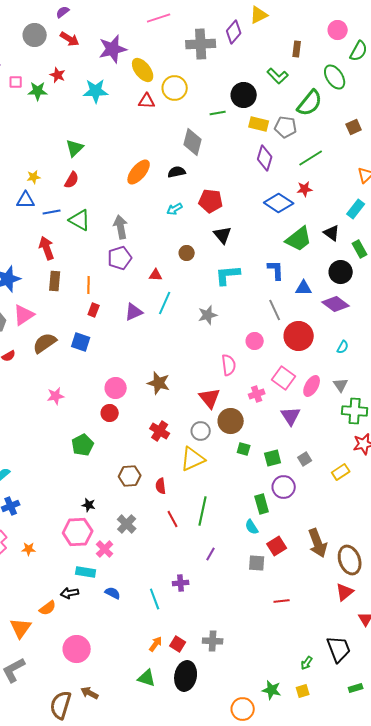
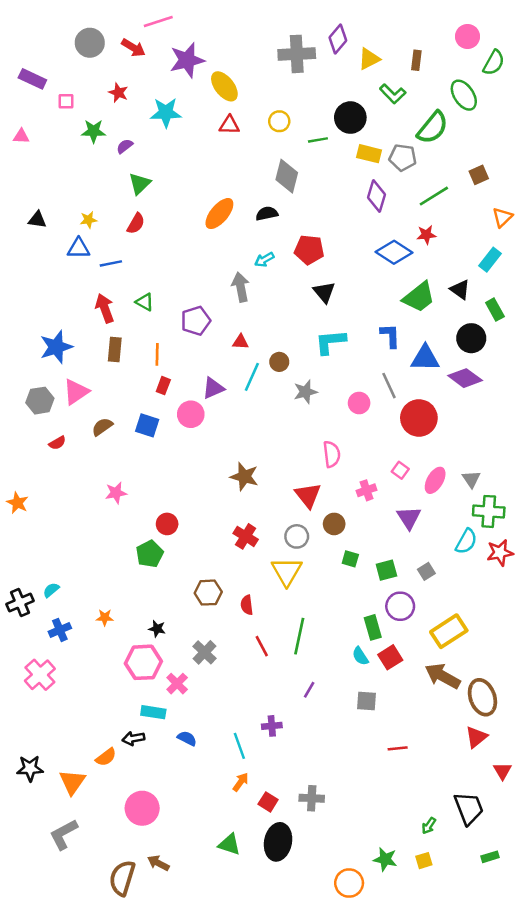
purple semicircle: (63, 12) -> (125, 146), moved
yellow triangle: (259, 15) -> (369, 59), moved
pink line: (159, 18) -> (158, 22), moved
yellow circle: (175, 88) -> (279, 121), moved, size x0.7
green star: (38, 91) -> (94, 131), moved
brown square: (354, 127) -> (479, 175), moved
green triangle: (80, 220) -> (145, 302), moved, size x0.7
gray arrow: (121, 227) -> (241, 287), moved
brown circle: (187, 253) -> (279, 362), moved
blue triangle: (304, 288) -> (425, 358), size x1.4
pink circle: (255, 341) -> (359, 403), moved
brown semicircle: (45, 343) -> (102, 427), size x0.7
cyan semicircle: (343, 347) -> (466, 541), moved, size x1.5
pink square: (284, 378) -> (400, 470), size x0.6
pink circle: (116, 388) -> (191, 414), moved
red circle: (110, 413) -> (167, 524), moved
brown circle: (231, 421) -> (334, 524), size x0.7
yellow triangle: (193, 459) -> (287, 571), turned -36
yellow rectangle: (341, 472) -> (449, 631), moved, size x1.6
brown arrow: (318, 543) -> (443, 676), turned 140
red square: (277, 546) -> (390, 657), moved
orange star: (29, 549) -> (105, 617), moved
orange arrow: (156, 644) -> (241, 782), moved

